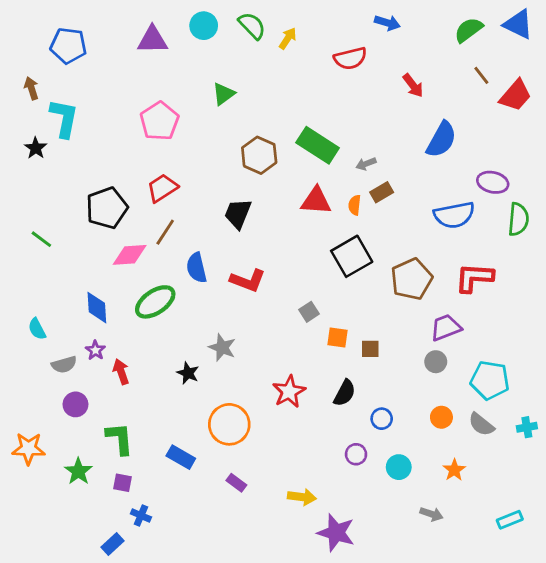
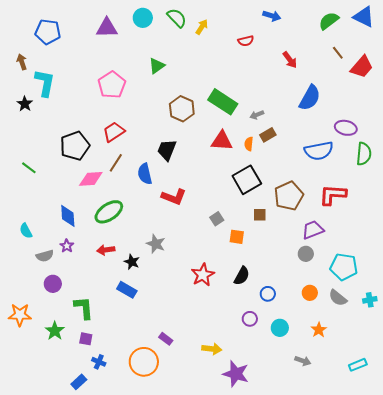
red semicircle: (350, 58) -> (246, 41), size x0.7
blue semicircle: (197, 268) -> (145, 174), moved
brown square: (370, 349) -> (260, 215), moved
red arrow: (121, 372) -> (106, 250), moved, turned -78
orange circle: (229, 424) -> (144, 362), moved
blue rectangle: (181, 457) -> (127, 290), moved

